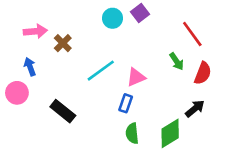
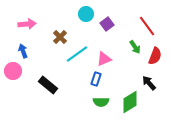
purple square: (140, 13) -> (107, 24), moved
brown cross: (63, 43) -> (60, 37), moved
black arrow: (195, 109) -> (149, 83), turned -91
green semicircle: (132, 133) -> (101, 102), turned -84

